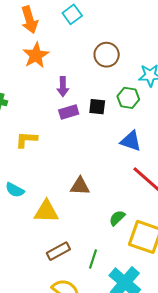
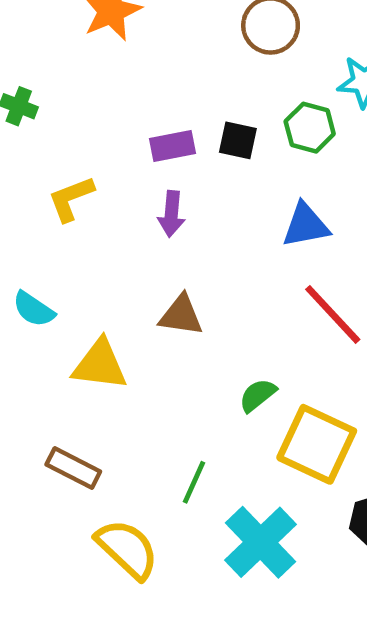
purple arrow: (63, 87) -> (171, 214), moved
yellow L-shape: (26, 140) -> (71, 199), turned -30
blue triangle: (131, 141) -> (306, 225), turned -35
brown rectangle: (58, 251) -> (73, 468), moved, turned 50

